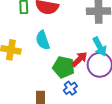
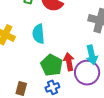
red arrow: (79, 59) -> (69, 62), turned -72

